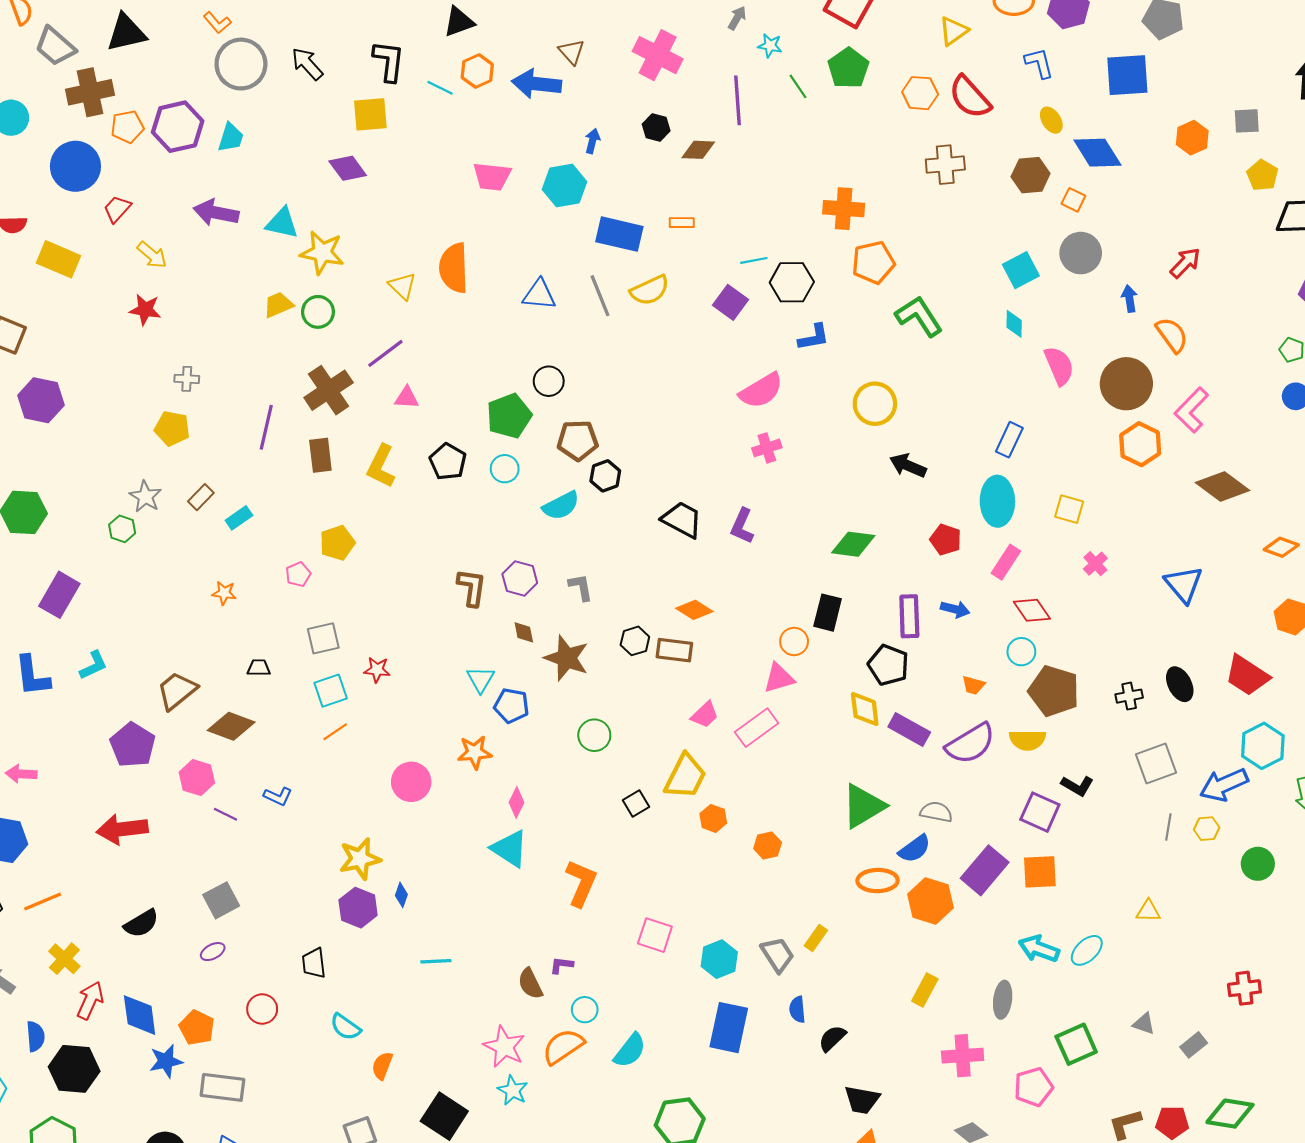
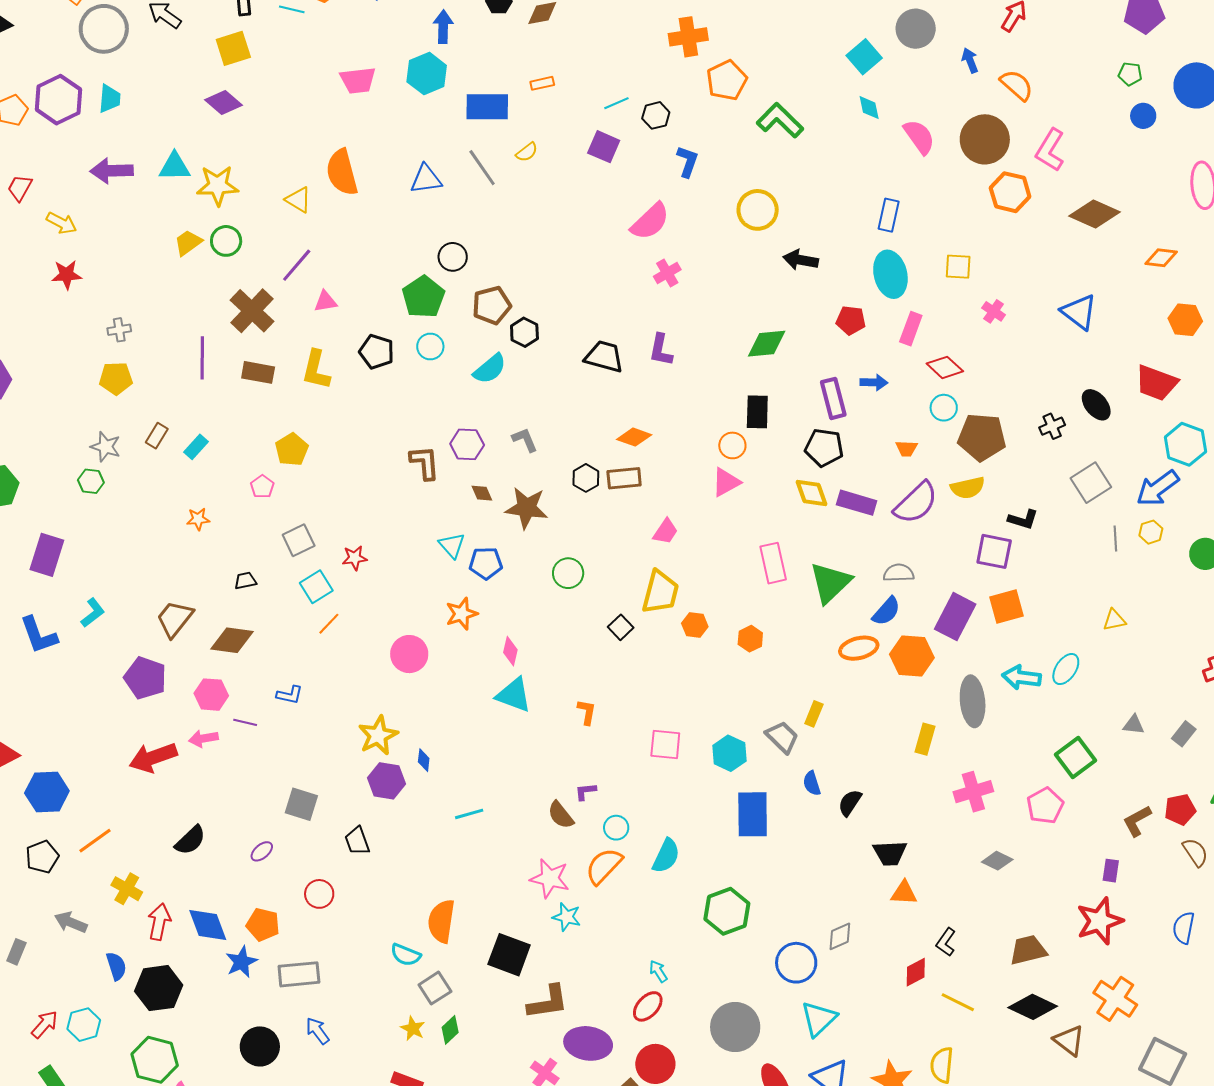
blue arrow: (592, 141) -> (443, 27), size x1.4
black hexagon: (792, 282) -> (656, 115), size x0.7
yellow semicircle: (650, 290) -> (527, 152), size x0.6
blue L-shape: (814, 337) -> (687, 162), turned -48
brown rectangle: (320, 455) -> (258, 372), turned -60
pink rectangle: (757, 728) -> (773, 563), moved, turned -54
pink arrow: (21, 774) -> (203, 739), moved
orange L-shape: (581, 883) -> (587, 712), size x0.6
gray square: (221, 900) -> (301, 804), moved, turned -32
gray ellipse: (1003, 1000) -> (973, 701), moved, size x1.4
cyan semicircle: (345, 1027) -> (406, 955), moved
orange semicircle: (382, 1066) -> (441, 921), size x1.6

